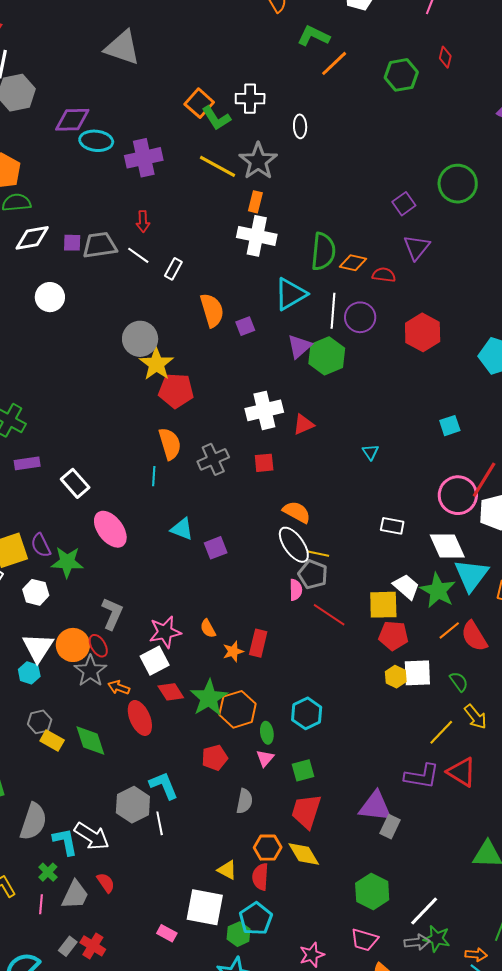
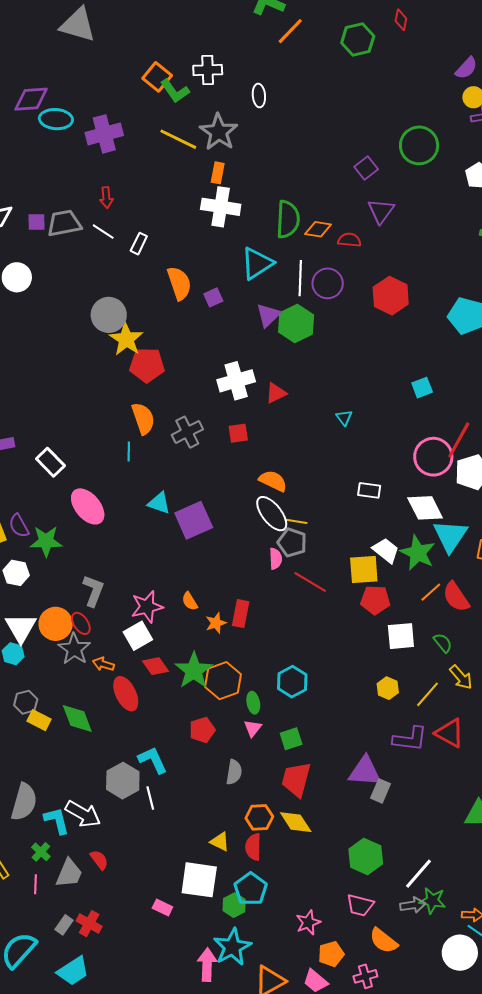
purple square: (216, 548) -> (194, 520), size x1.6
yellow hexagon: (396, 677) -> (388, 688), moved

